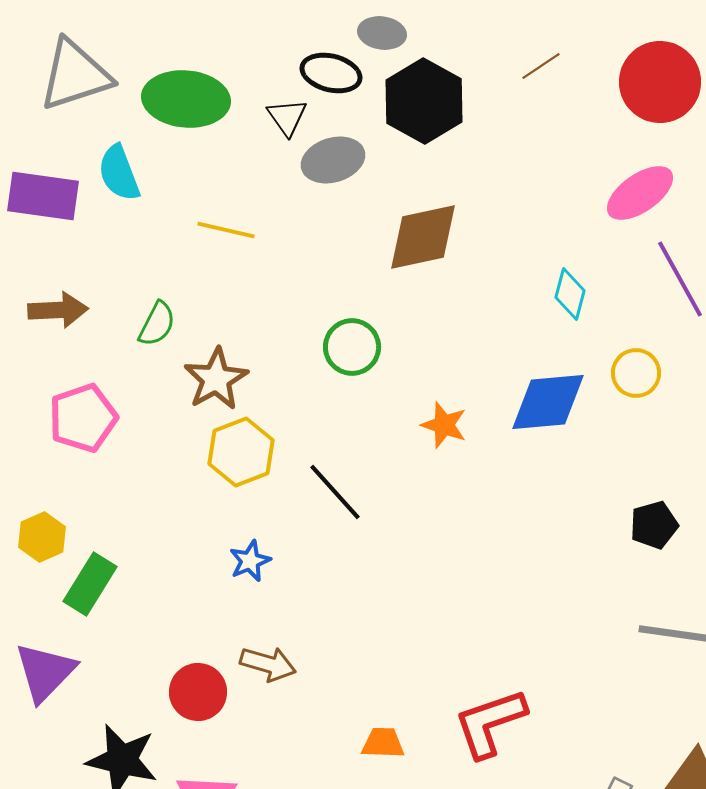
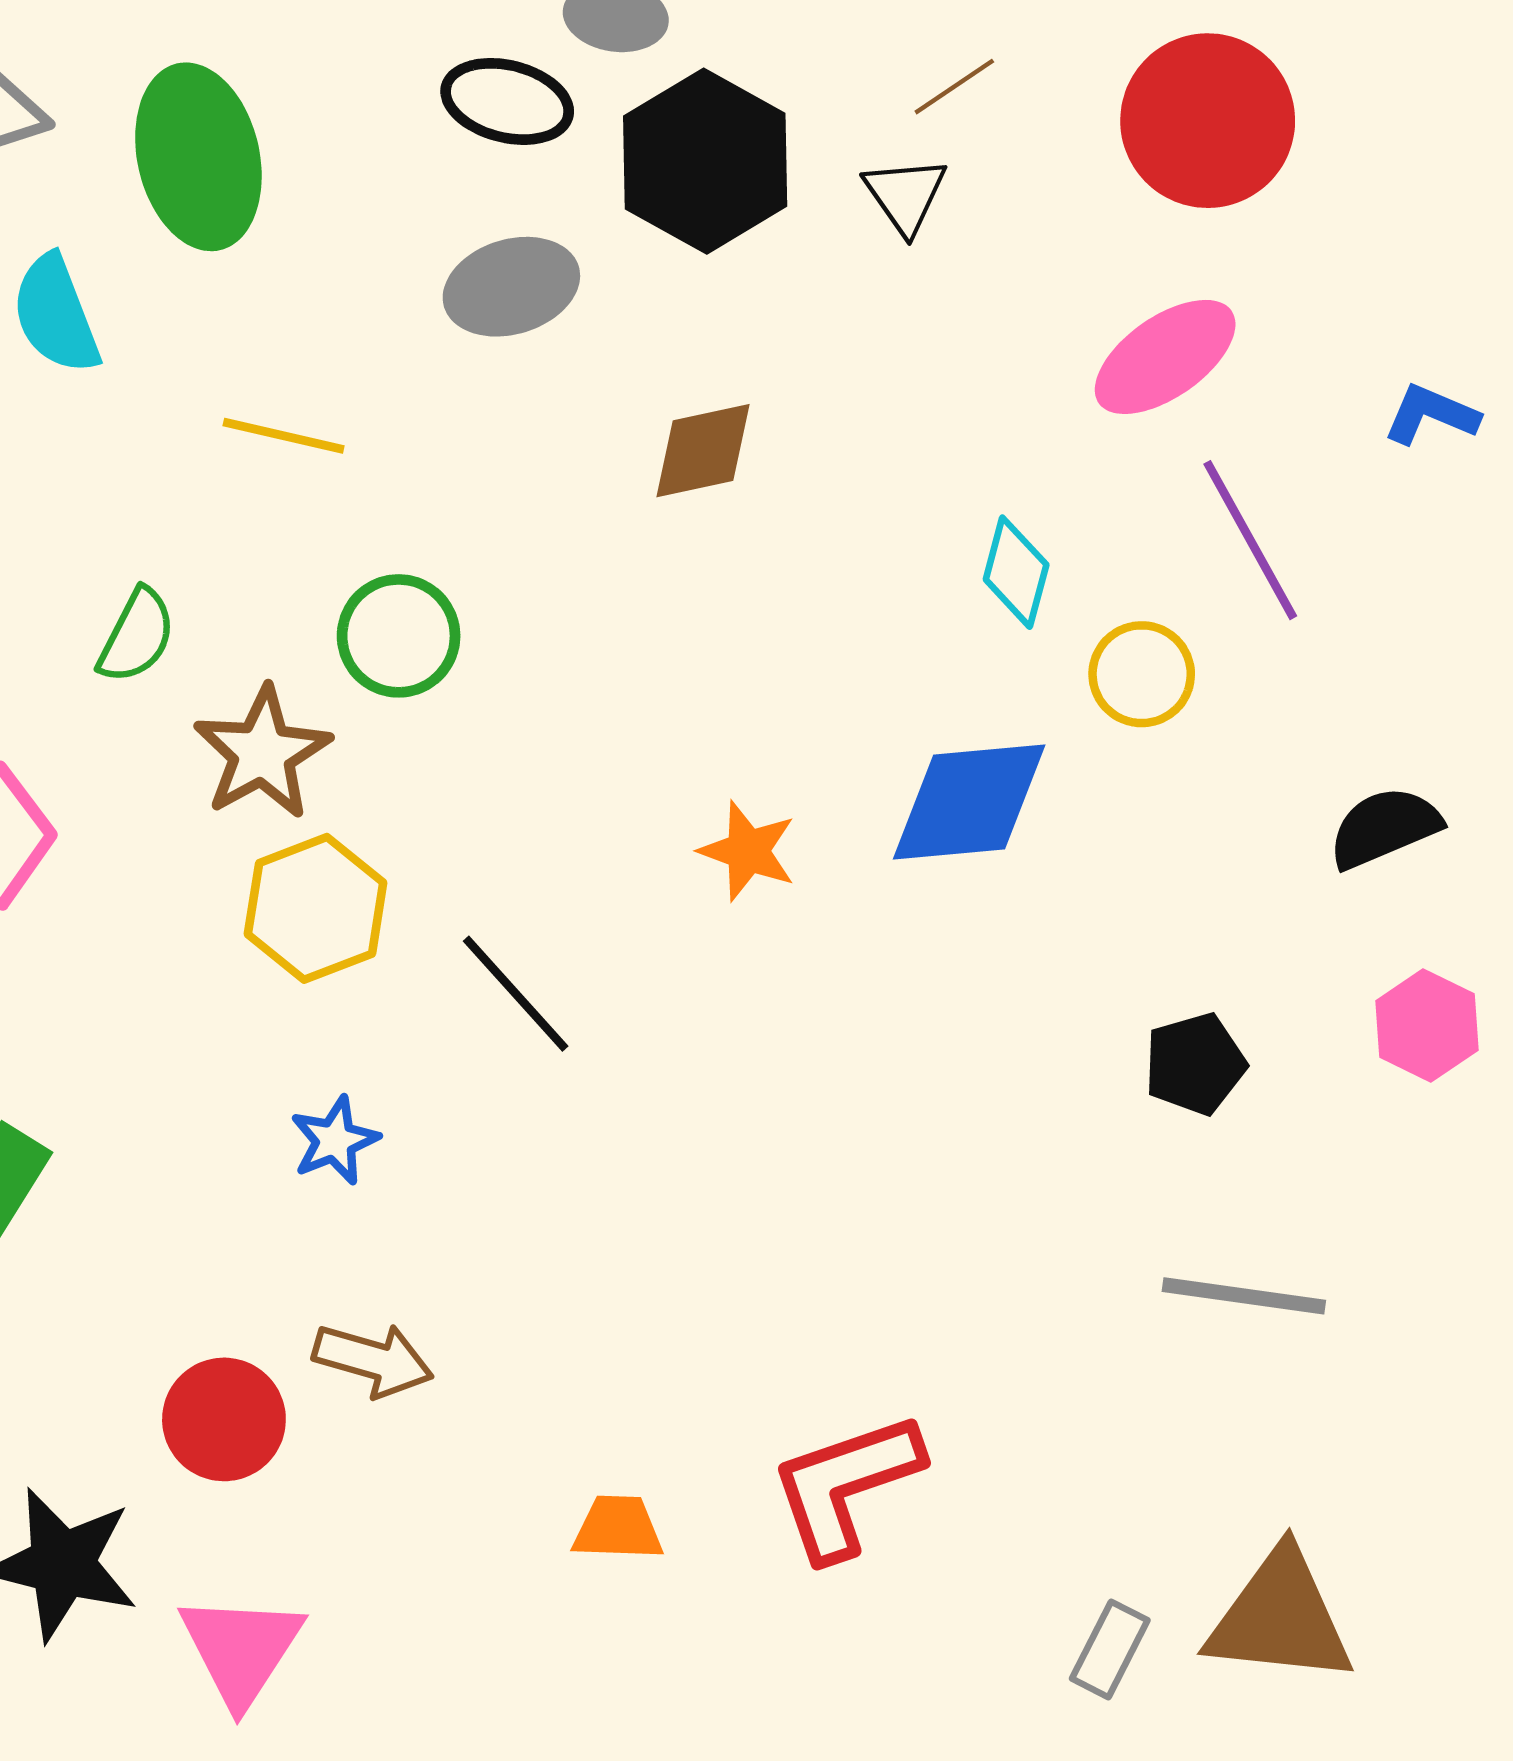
green ellipse: (186, 99) -> (198, 157), turned 72
black triangle: (287, 117) -> (905, 195), moved
brown diamond: (423, 237) -> (703, 451), size x0.7
green circle: (352, 347) -> (399, 636), moved
yellow circle: (636, 373) -> (1142, 674), moved

